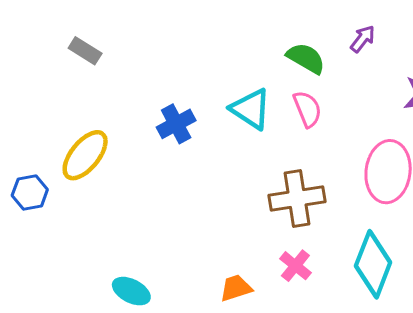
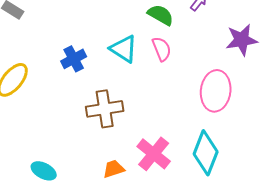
brown cross: (297, 198) -> (105, 109), moved
pink cross: (295, 266) -> (154, 154), size x1.6

